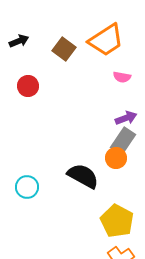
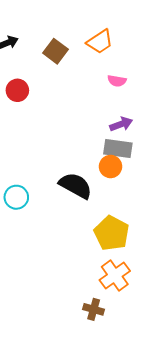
orange trapezoid: (106, 40) -> (100, 42), size x0.7
gray rectangle: (123, 141) -> (118, 149), turned 64

